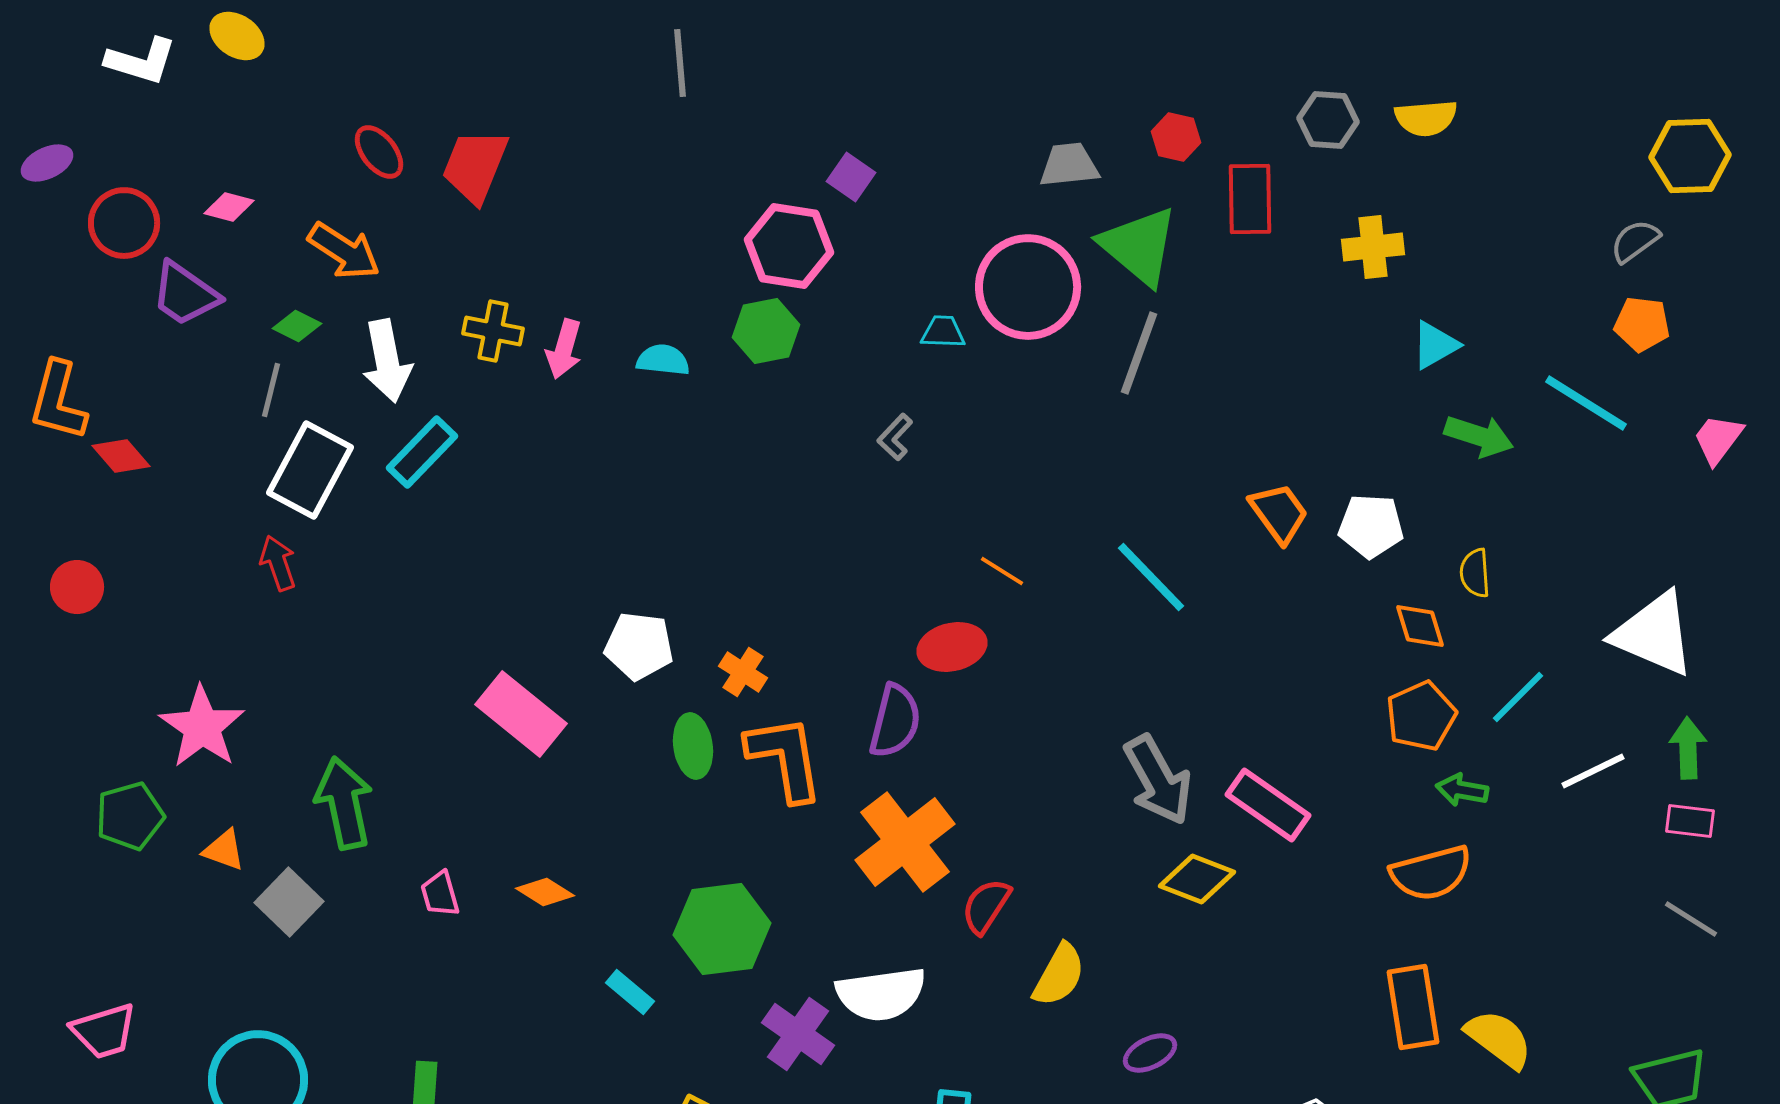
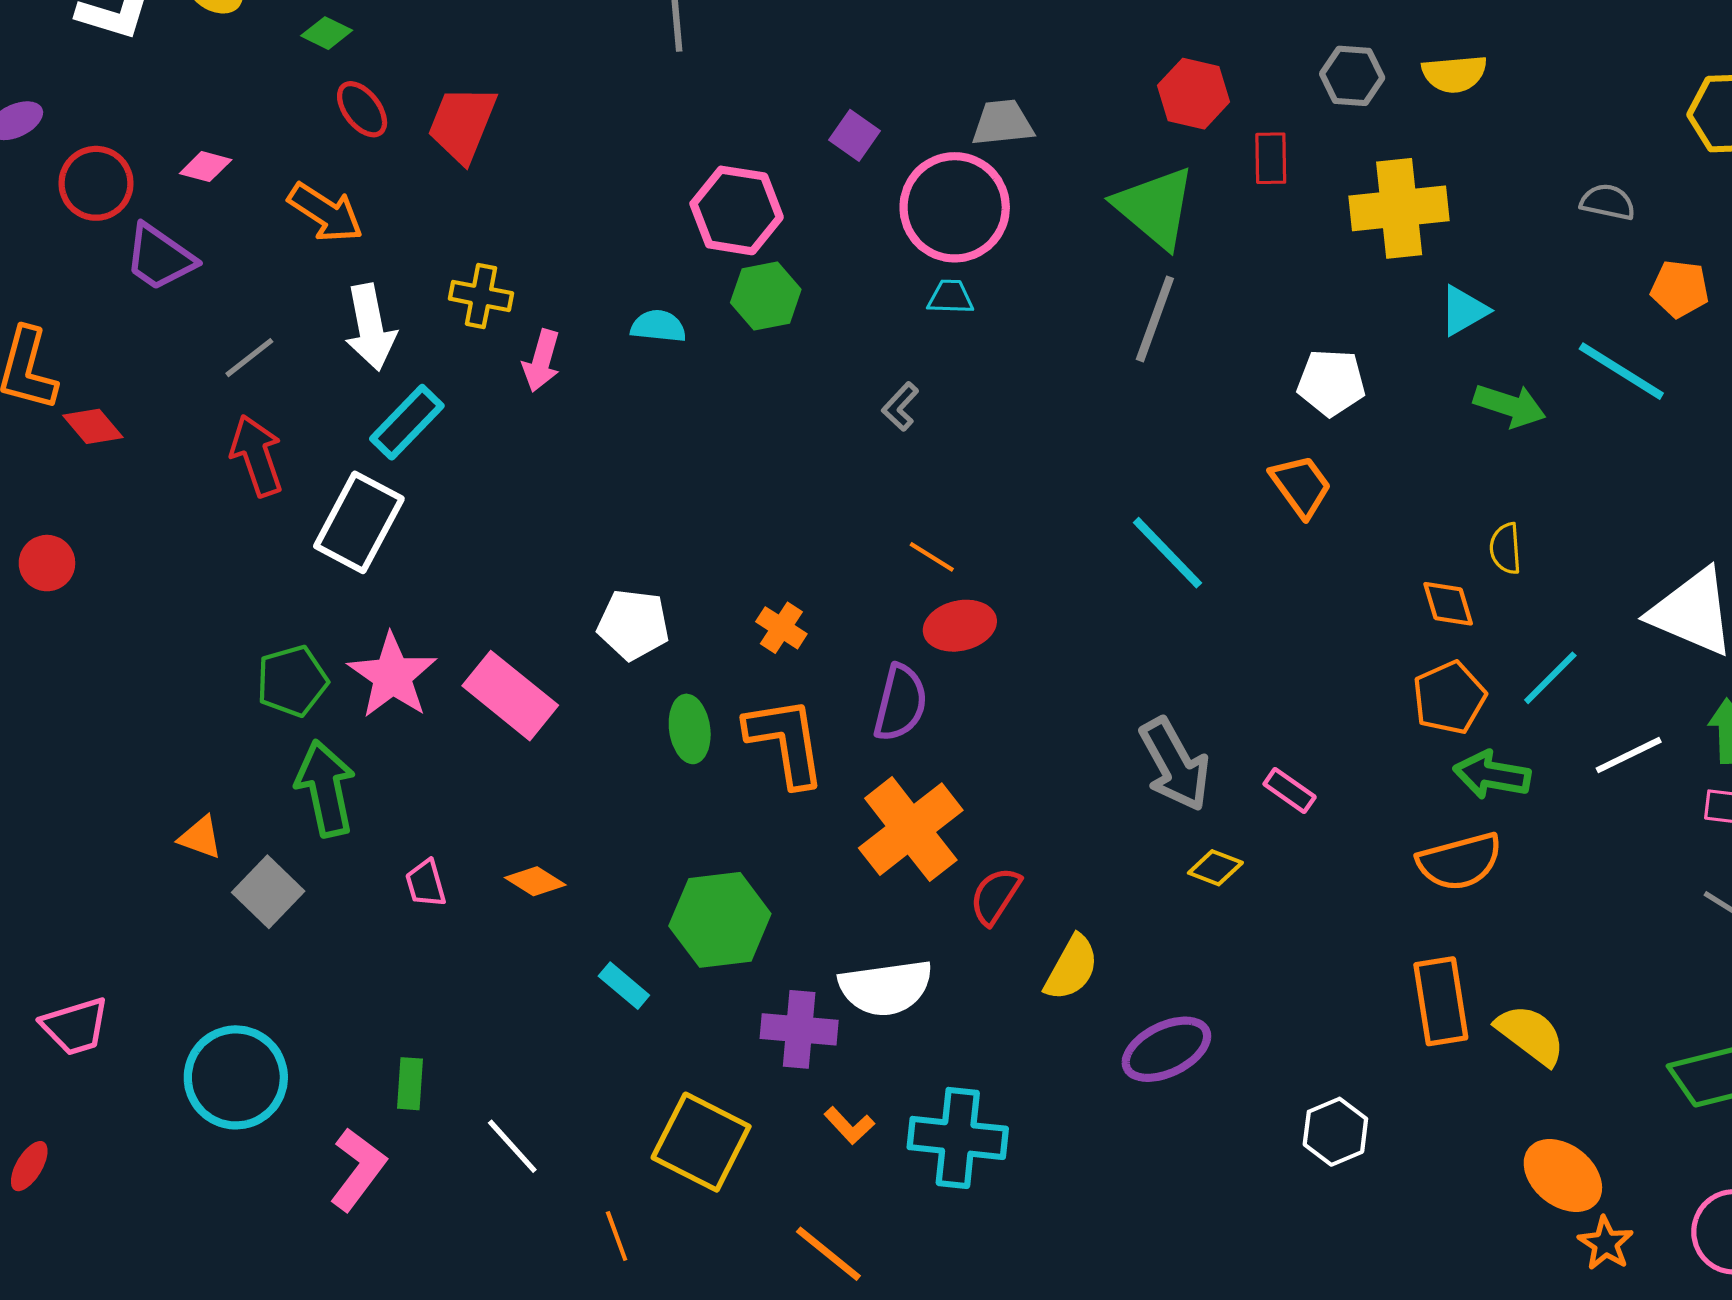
red hexagon: (1176, 137) -> (1194, 94), size x1.4
gray trapezoid: (1069, 165) -> (1003, 123), moved
red rectangle: (1250, 199) -> (1271, 158), size x0.7
gray semicircle: (1635, 241) -> (1608, 202), moved, turned 48
pink hexagon: (789, 246) -> (737, 210), moved
yellow cross: (1373, 247) -> (1399, 208), size x1.5
pink circle: (1028, 287) -> (955, 207), moved
green diamond: (297, 326) -> (327, 33), moved
pink arrow: (564, 349) -> (541, 361), moved
gray line: (271, 390) -> (249, 358), turned 38
white rectangle: (310, 470) -> (359, 522), moved
white pentagon: (1371, 526) -> (1331, 383), moved
red arrow: (278, 563) -> (257, 456), moved, size x1.4
orange line: (1002, 571) -> (932, 557), moved
orange cross: (743, 672) -> (781, 628), moved
pink star: (202, 727) -> (392, 676), moved
green arrow: (1462, 790) -> (1492, 775), size x1.4
pink rectangle: (1268, 805) -> (1290, 791), size x0.6
green pentagon: (130, 816) -> (292, 681), moved
yellow diamond: (1197, 879) -> (1215, 868), size x0.7
purple cross: (798, 1034) -> (799, 1029), turned -30
purple ellipse: (1150, 1053) -> (1166, 1049), size x1.6

